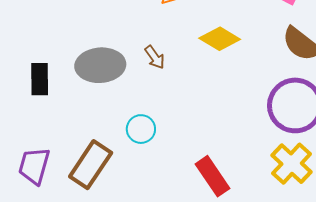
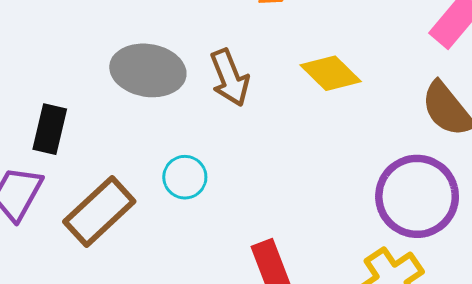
brown arrow: (155, 57) -> (230, 78), size x1.5
black rectangle: (40, 79) -> (50, 129), moved

